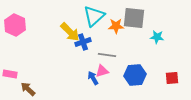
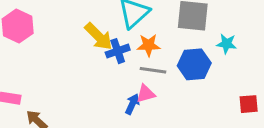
orange star: (116, 26) -> (149, 45), moved
blue hexagon: (135, 75) -> (194, 64), moved
blue arrow: (93, 78) -> (132, 104), turned 56

